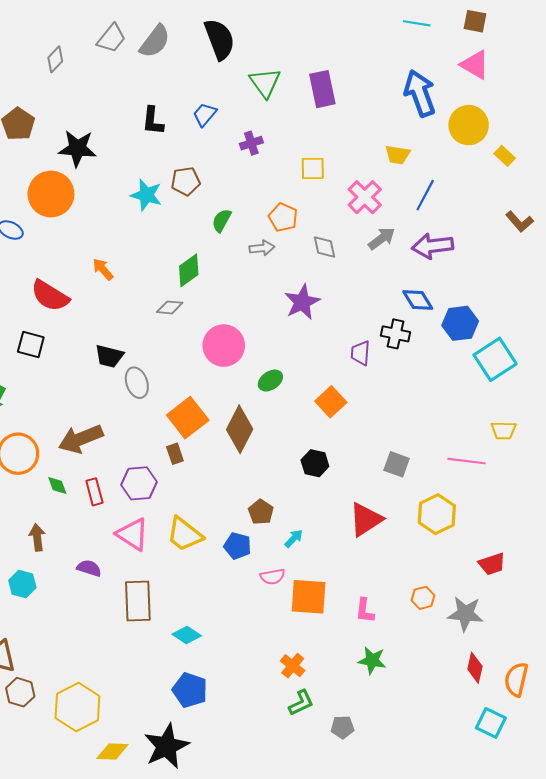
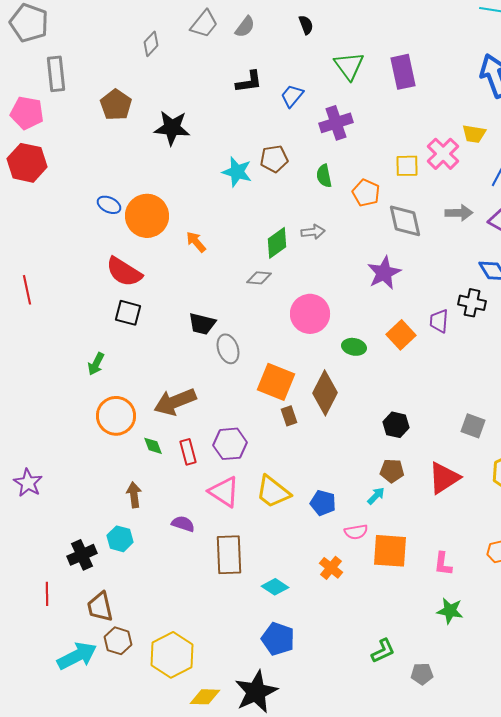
black semicircle: (220, 39) -> (306, 25), size x0.5
gray semicircle: (155, 41) -> (245, 27), size x0.7
black L-shape: (153, 121) -> (249, 82), moved, turned -104
purple cross: (251, 143) -> (336, 123), size x1.5
yellow square: (313, 169) -> (407, 166), moved
orange circle: (51, 194) -> (147, 216), moved
pink cross: (365, 197) -> (443, 154), moved
green semicircle: (222, 220) -> (324, 176), moved, turned -40
gray arrow: (382, 239) -> (459, 213), turned 36
gray diamond: (324, 247) -> (405, 221), size x1.5
gray arrow: (262, 248) -> (313, 232), moved
red semicircle: (50, 296) -> (124, 272), moved
green ellipse: (270, 381) -> (354, 347), turned 45
orange square: (331, 402) -> (401, 335), moved
orange square: (188, 418) -> (276, 382), turned -30
brown rectangle: (175, 454) -> (289, 416), moved
brown pentagon: (261, 512) -> (392, 471), moved, turned -30
orange cross: (293, 666) -> (331, 568), moved

